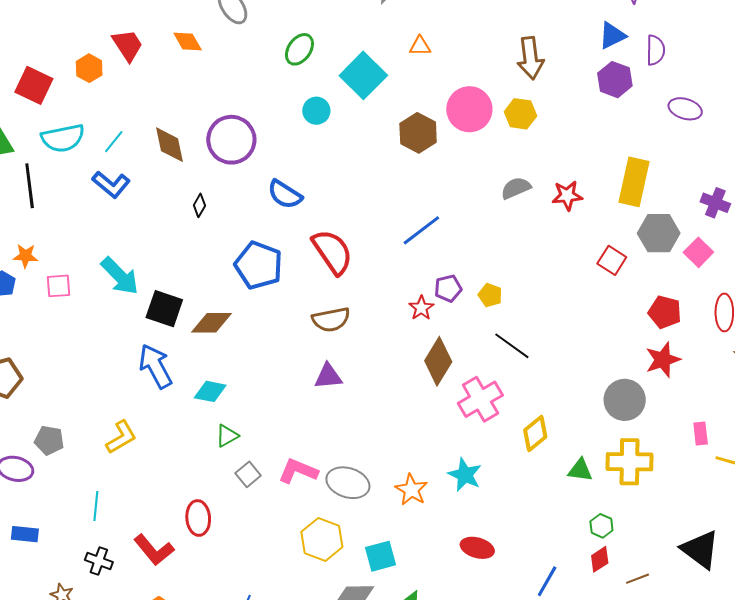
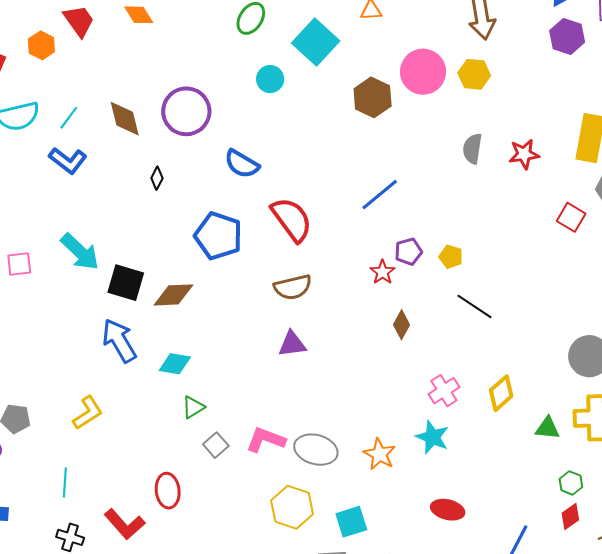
gray semicircle: (516, 188) -> (472, 149), turned -56
brown diamond: (438, 361) -> (401, 325), size x0.6
pink cross: (480, 399) -> (444, 391), moved, size x0.7

